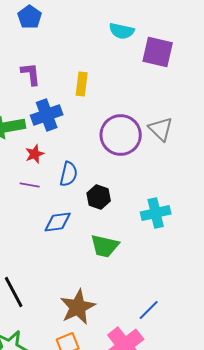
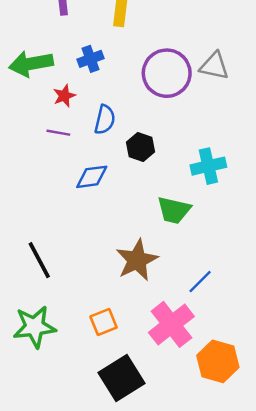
blue cross: (47, 115) -> (90, 59), moved, size x0.7
gray triangle: (161, 129) -> (214, 66), turned -32
green trapezoid: (105, 246) -> (174, 210), moved
brown star: (78, 307) -> (137, 260), moved

